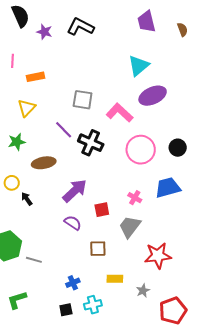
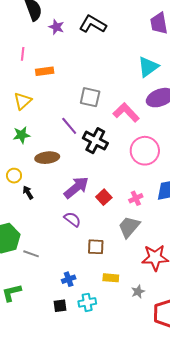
yellow triangle: (27, 108) -> (23, 101), moved
pink cross: (135, 198) -> (136, 198), turned 32
red square: (102, 210) -> (104, 197), moved, turned -35

